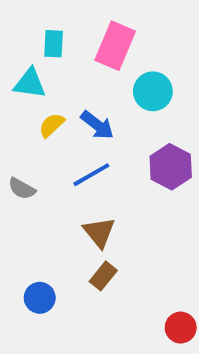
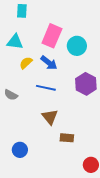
cyan rectangle: (54, 44) -> (22, 11), moved
pink rectangle: (115, 46) -> (52, 36), moved
blue line: (91, 175) -> (46, 88), turned 42
brown rectangle: (103, 276) -> (67, 138), moved, turned 56

